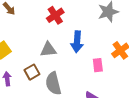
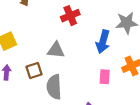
blue arrow: (77, 42) -> (103, 42), moved

